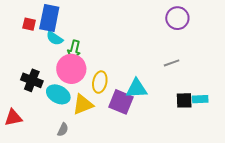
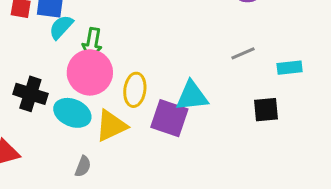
cyan semicircle: (55, 38) -> (61, 27), turned 102
cyan rectangle: (200, 99) -> (290, 68), moved

